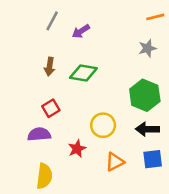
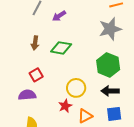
gray star: (147, 48) -> (110, 29), size x1.6
red star: (77, 149) -> (65, 106), moved

